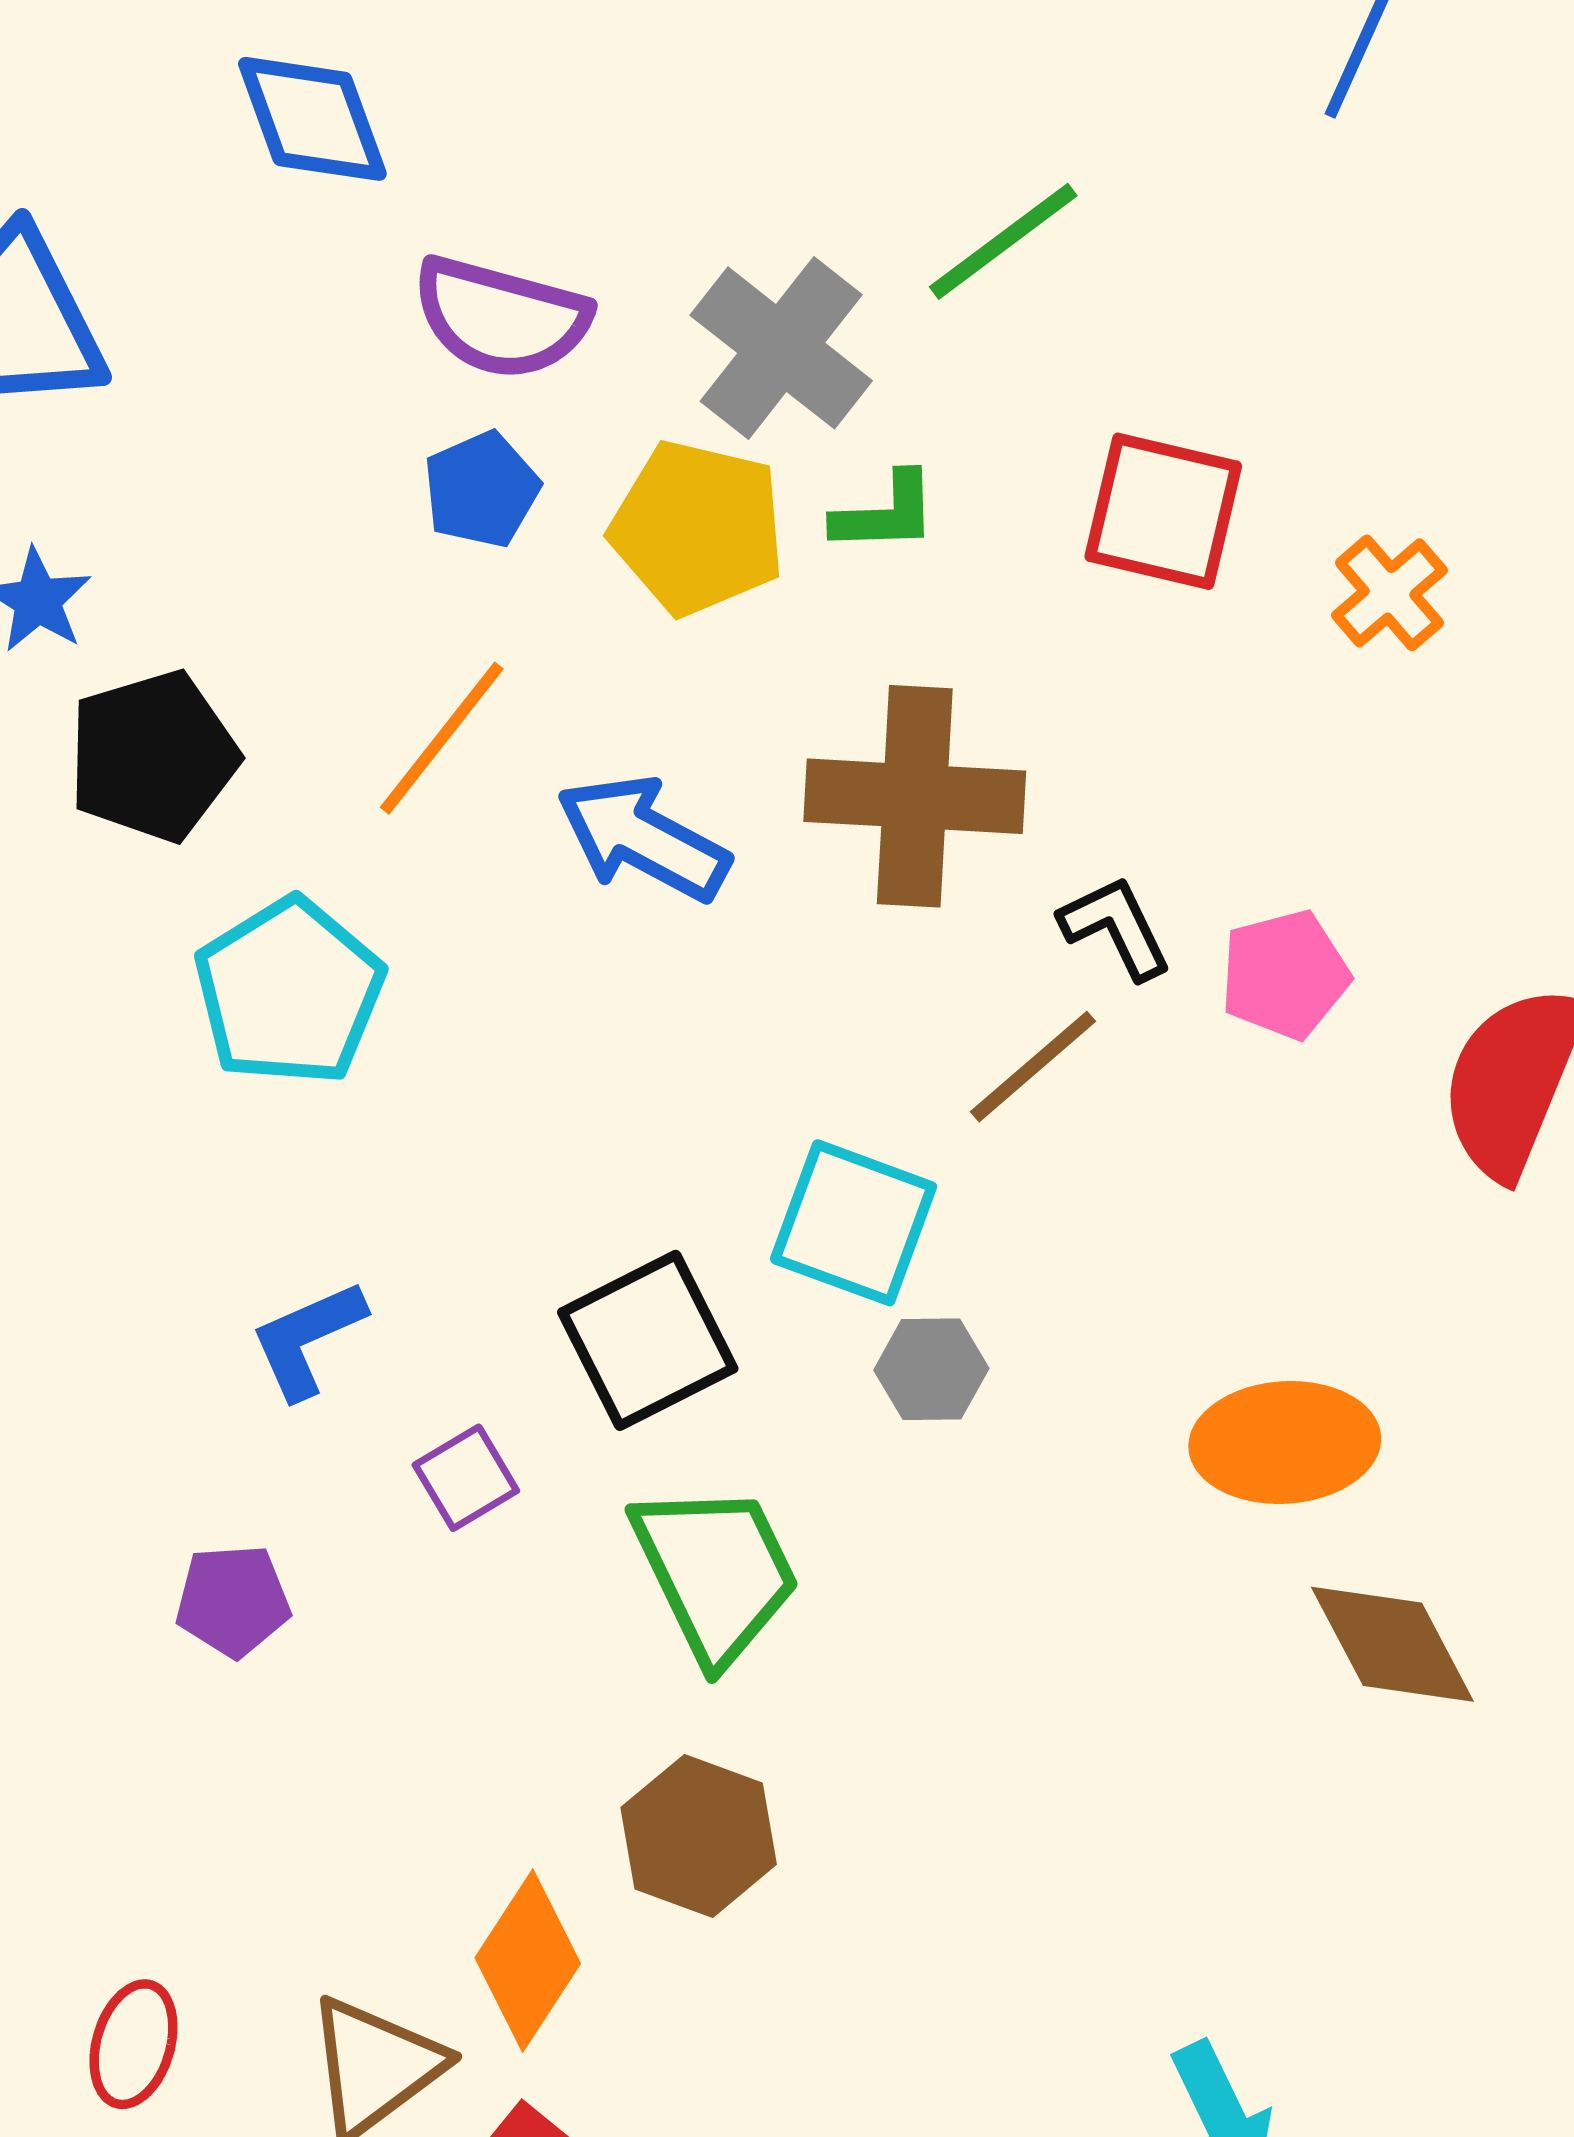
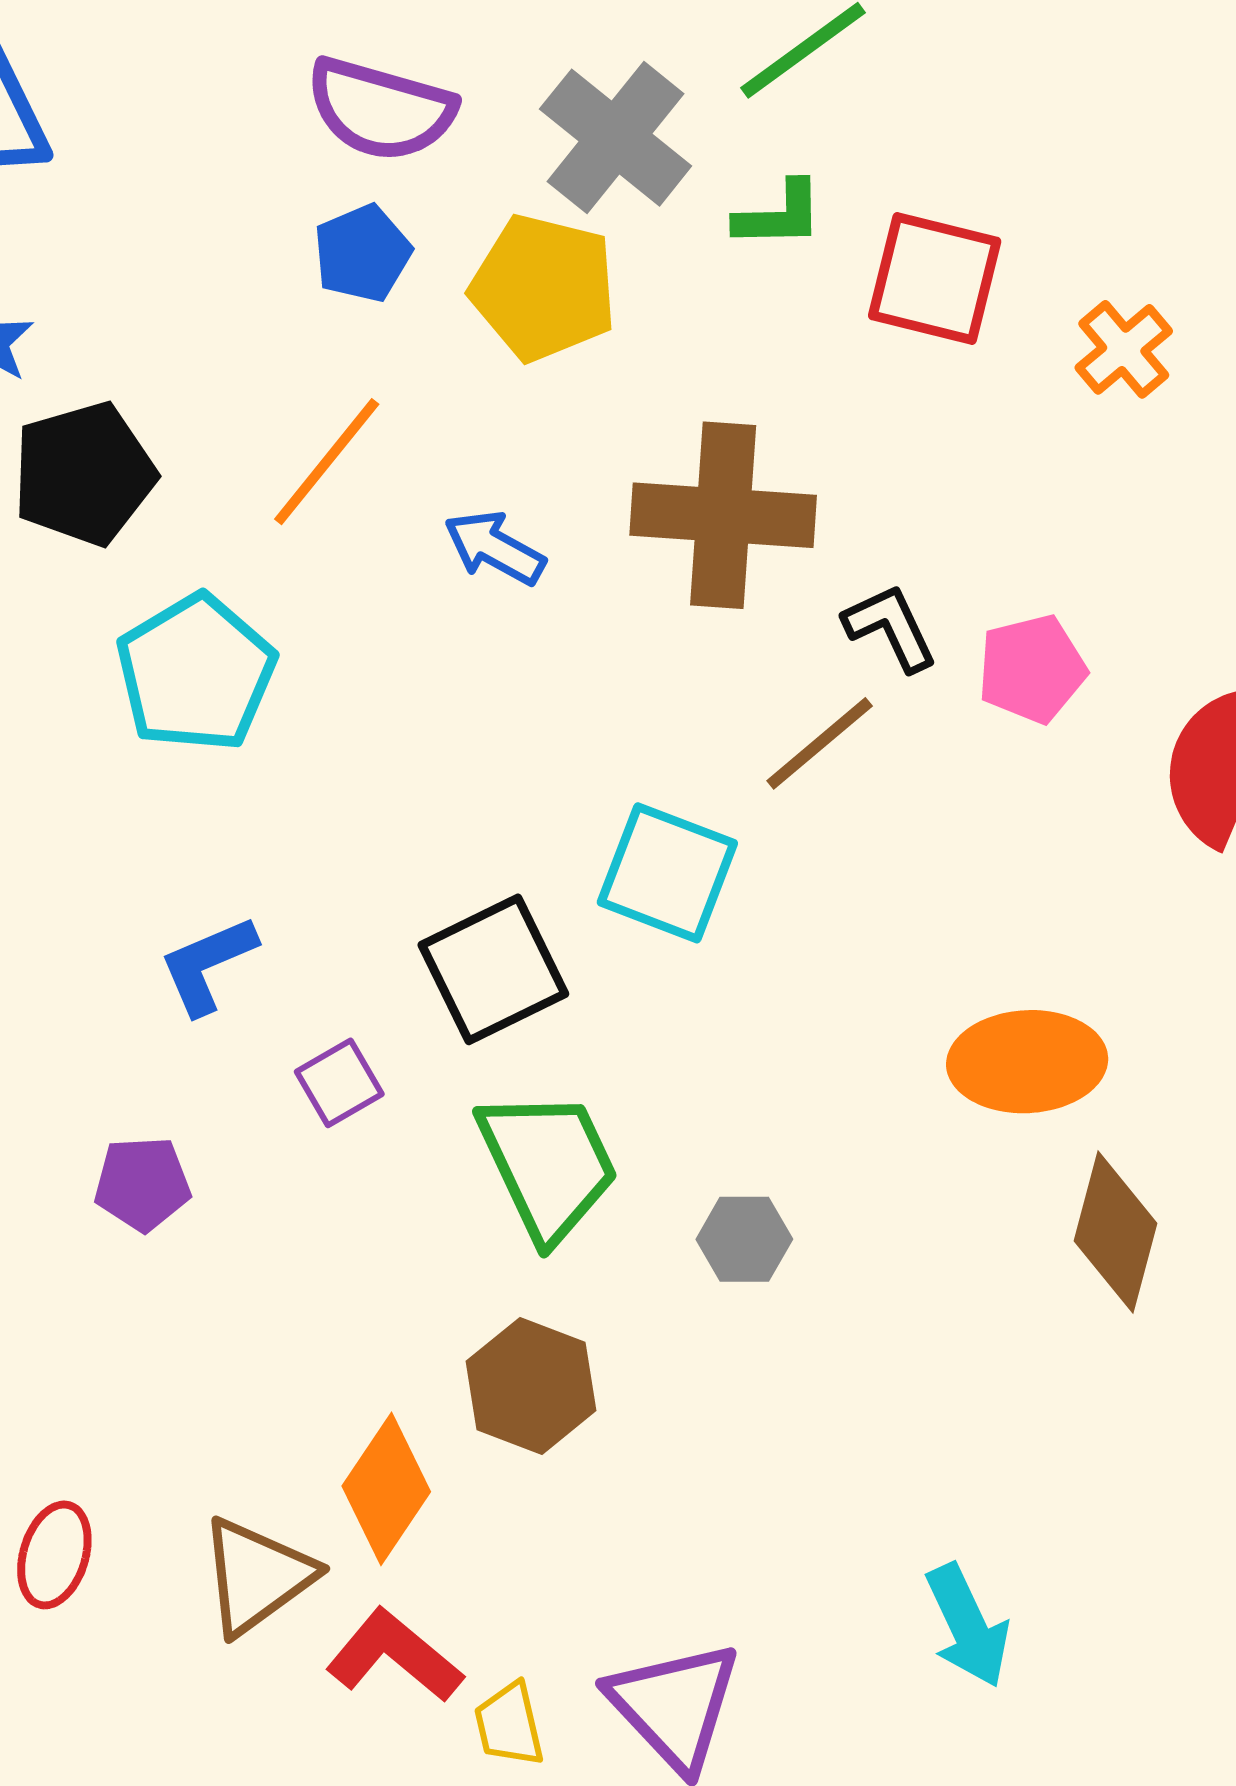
green L-shape: (885, 513) -> (779, 215), moved
blue arrow: (643, 838) -> (495, 548), size x0.7
gray hexagon: (931, 1369) -> (744, 1239), moved
brown diamond: (1392, 1644) -> (1115, 1232), turned 42

